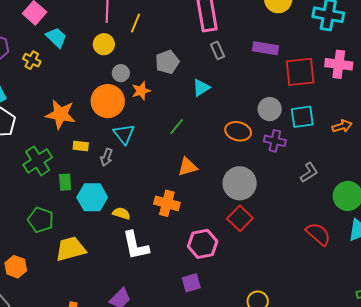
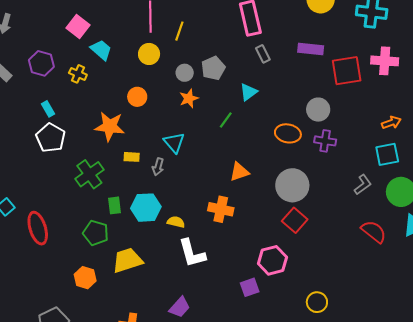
gray circle: (121, 73) -> (185, 73), moved
orange circle: (108, 101) -> (137, 97), moved, size x0.6
cyan square: (302, 117) -> (387, 154), moved
green line: (177, 126) -> (226, 120), moved
gray L-shape: (309, 173) -> (363, 185), moved
green rectangle: (65, 182) -> (114, 205), moved
pink hexagon: (203, 244) -> (272, 260), moved
orange hexagon: (16, 267) -> (85, 278), moved

